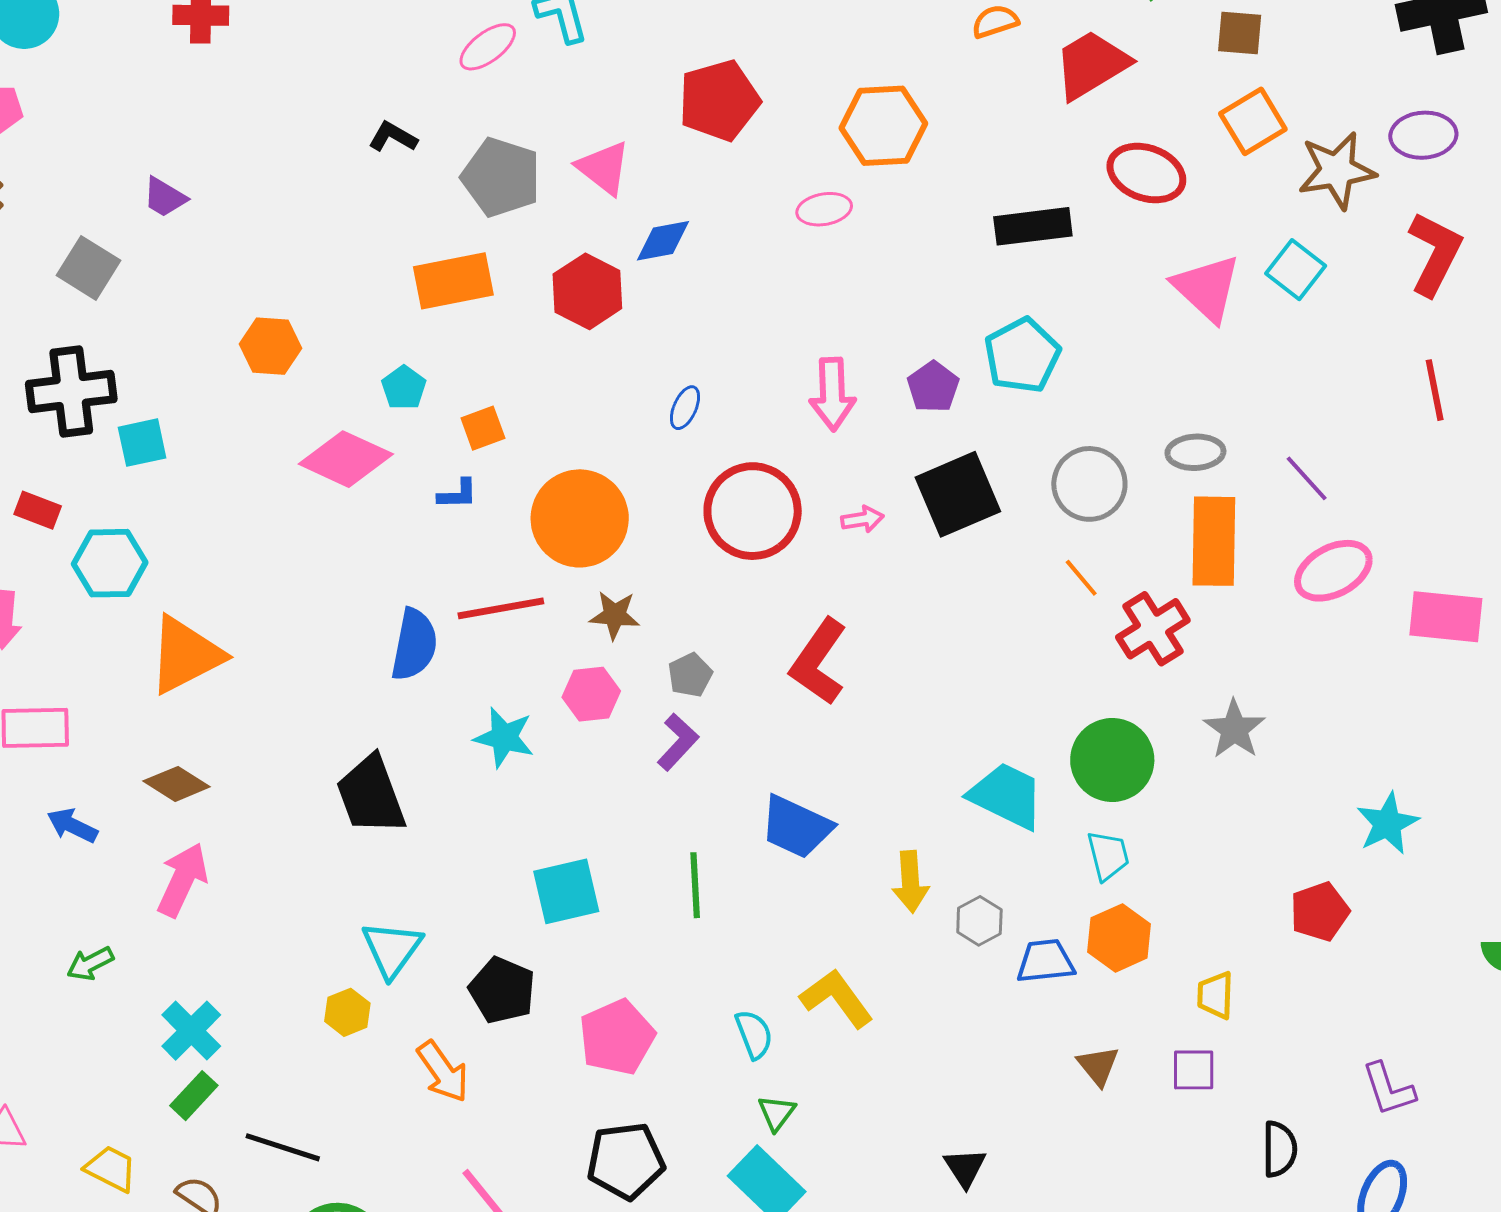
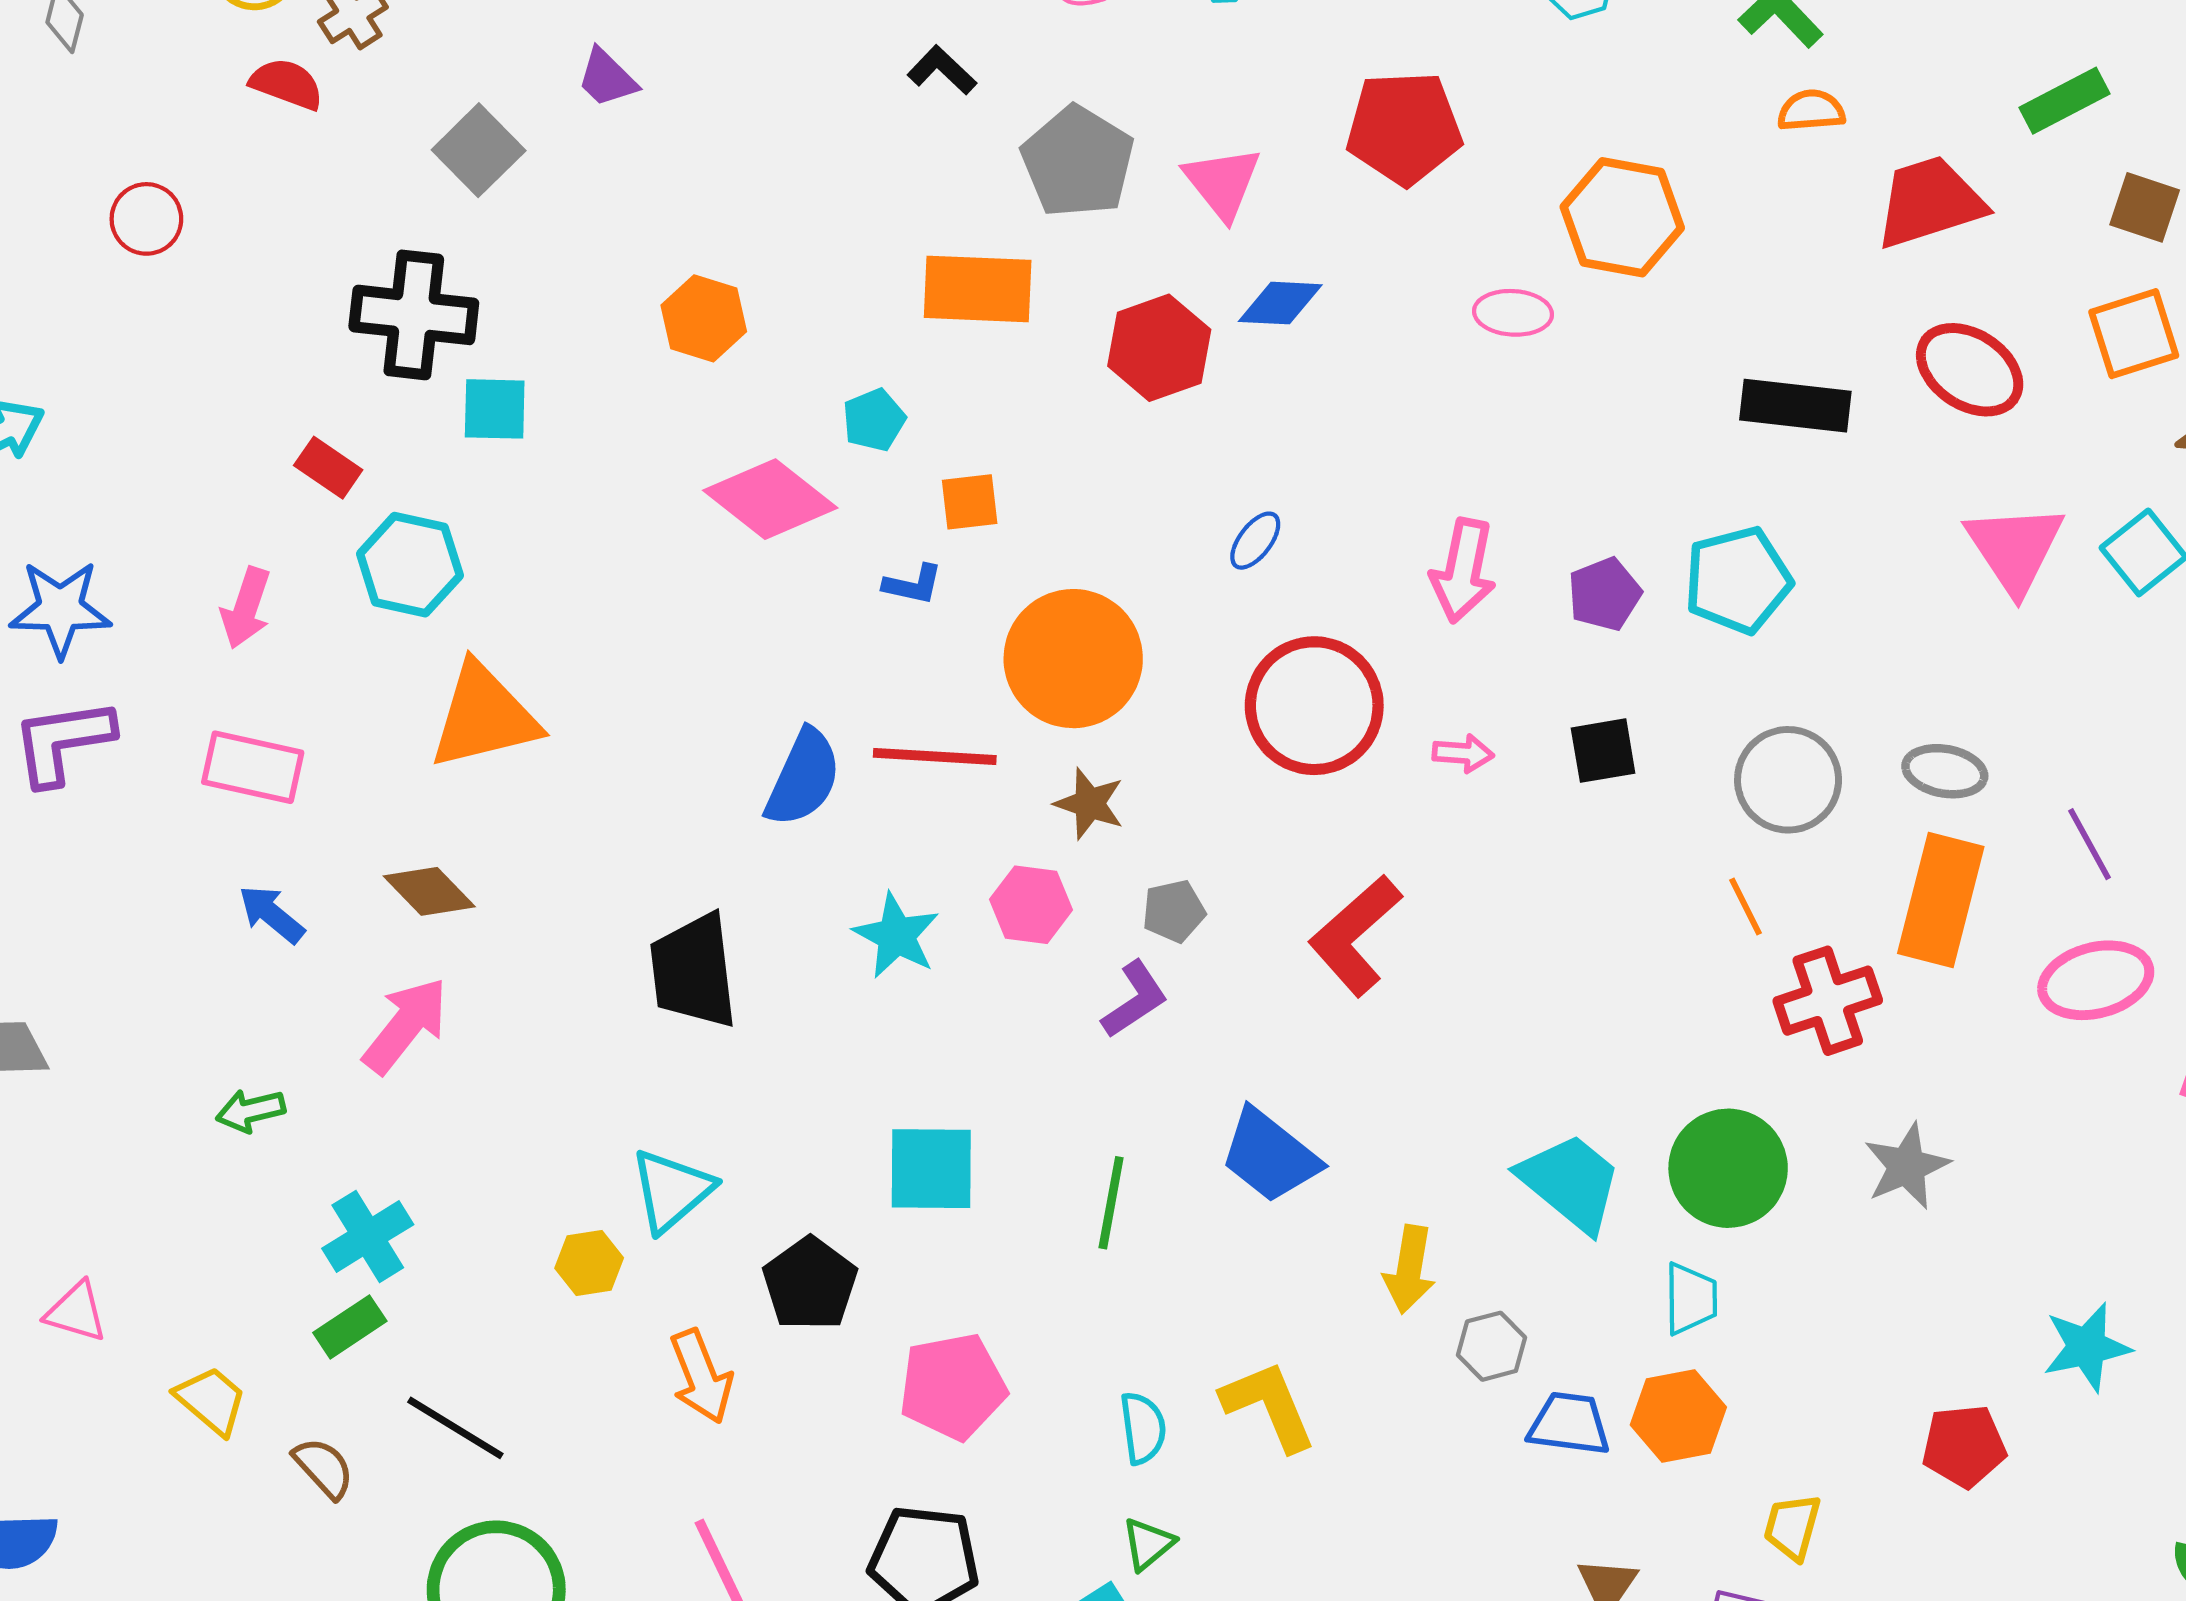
black square: (958, 494) -> (1603, 751), size x0.6

